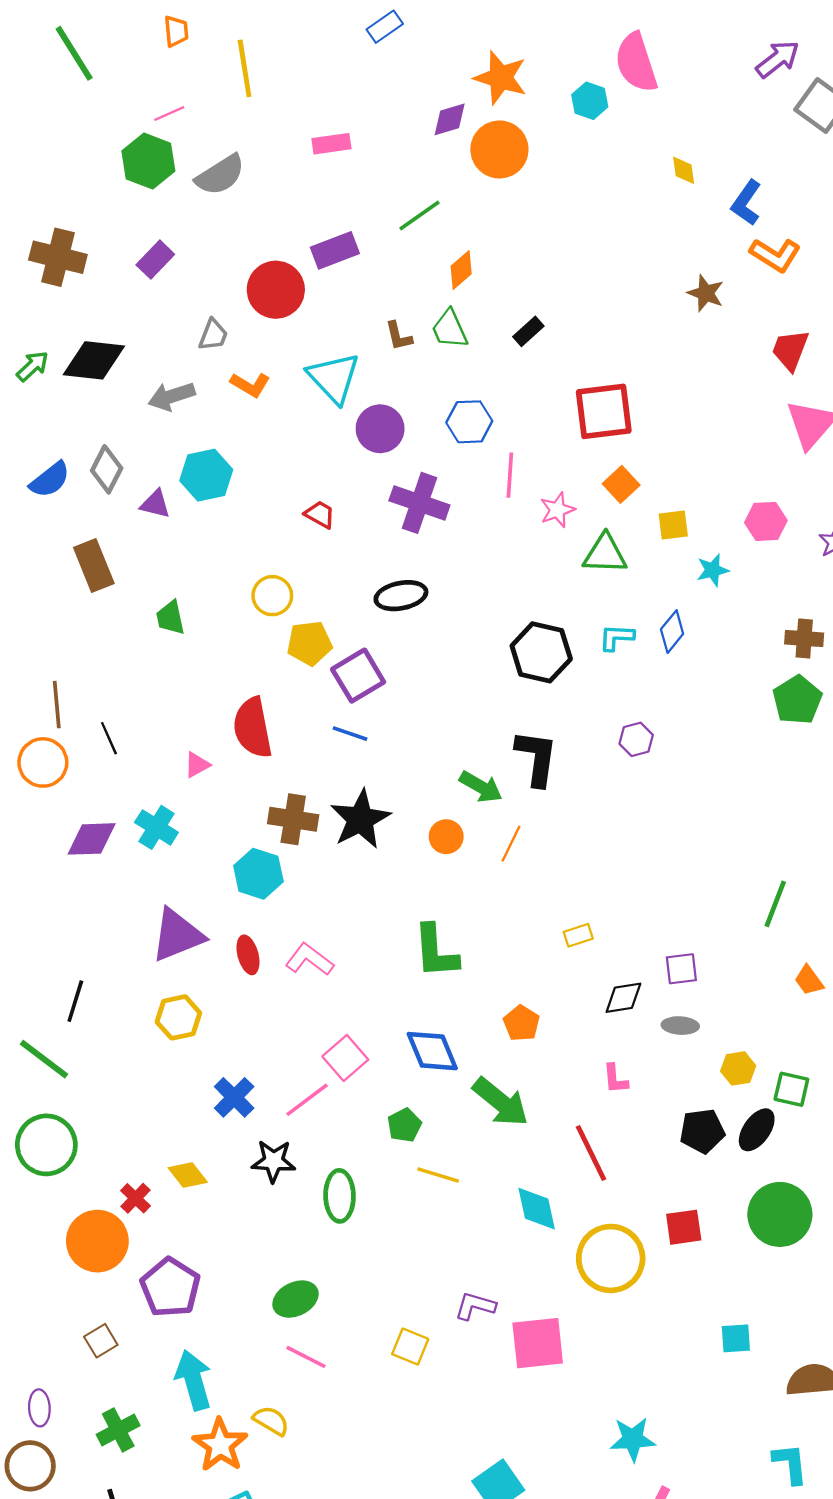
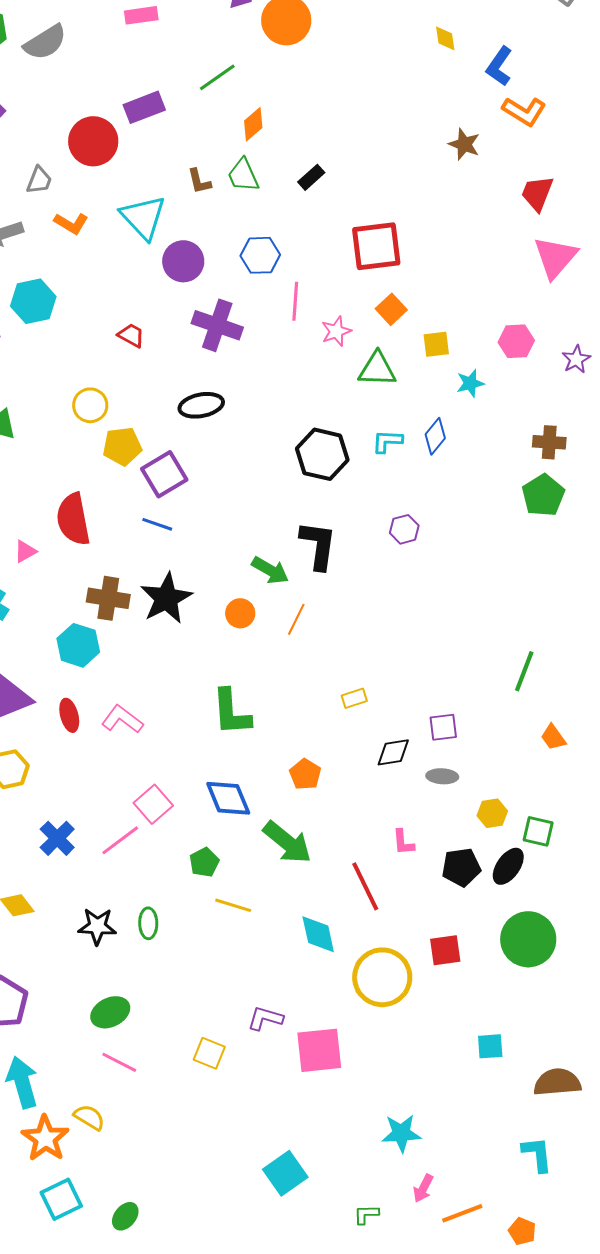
pink L-shape: (615, 1079) -> (403, 842), moved
black star: (273, 1161) -> (97, 926), moved
green ellipse: (340, 1196) -> (148, 923), size x0.7

